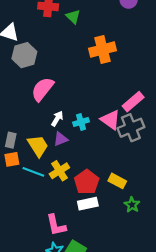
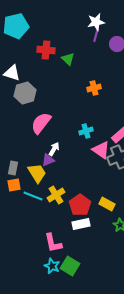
orange cross: (103, 49) -> (94, 88), size x0.6
cyan cross: (81, 122) -> (86, 131), moved
purple triangle: (61, 139) -> (48, 160), moved

